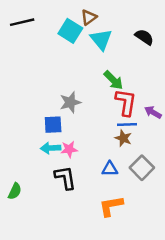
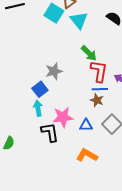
blue square: (53, 125) -> (40, 89), turned -35
cyan arrow: (51, 148) -> (38, 108), turned 84
pink star: (69, 149) -> (63, 117), moved, size x1.5
orange L-shape: (111, 206) -> (87, 155), turned 40

